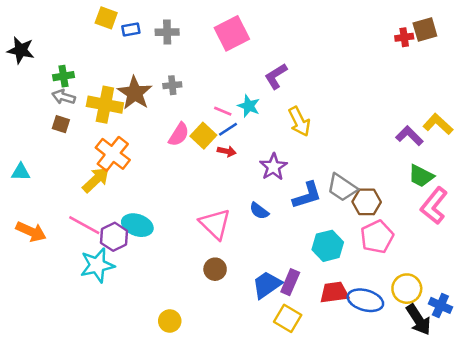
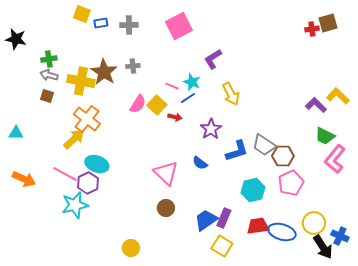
blue line: (228, 129) -> (188, 98), moved
cyan ellipse: (137, 225) -> (97, 164), moved

